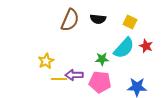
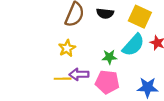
yellow square: (130, 22) -> (140, 17), size x1.5
yellow star: (46, 61) -> (67, 48), moved

